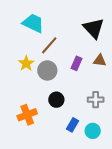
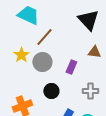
purple rectangle: (77, 63) -> (71, 67), moved

